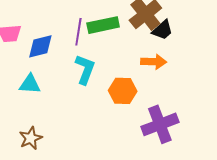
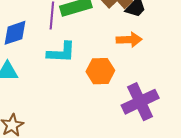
cyan L-shape: (85, 69) -> (61, 52), turned 76

